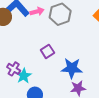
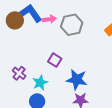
purple square: (47, 51) -> (55, 60), turned -32
cyan star: (24, 76) -> (40, 83), moved

